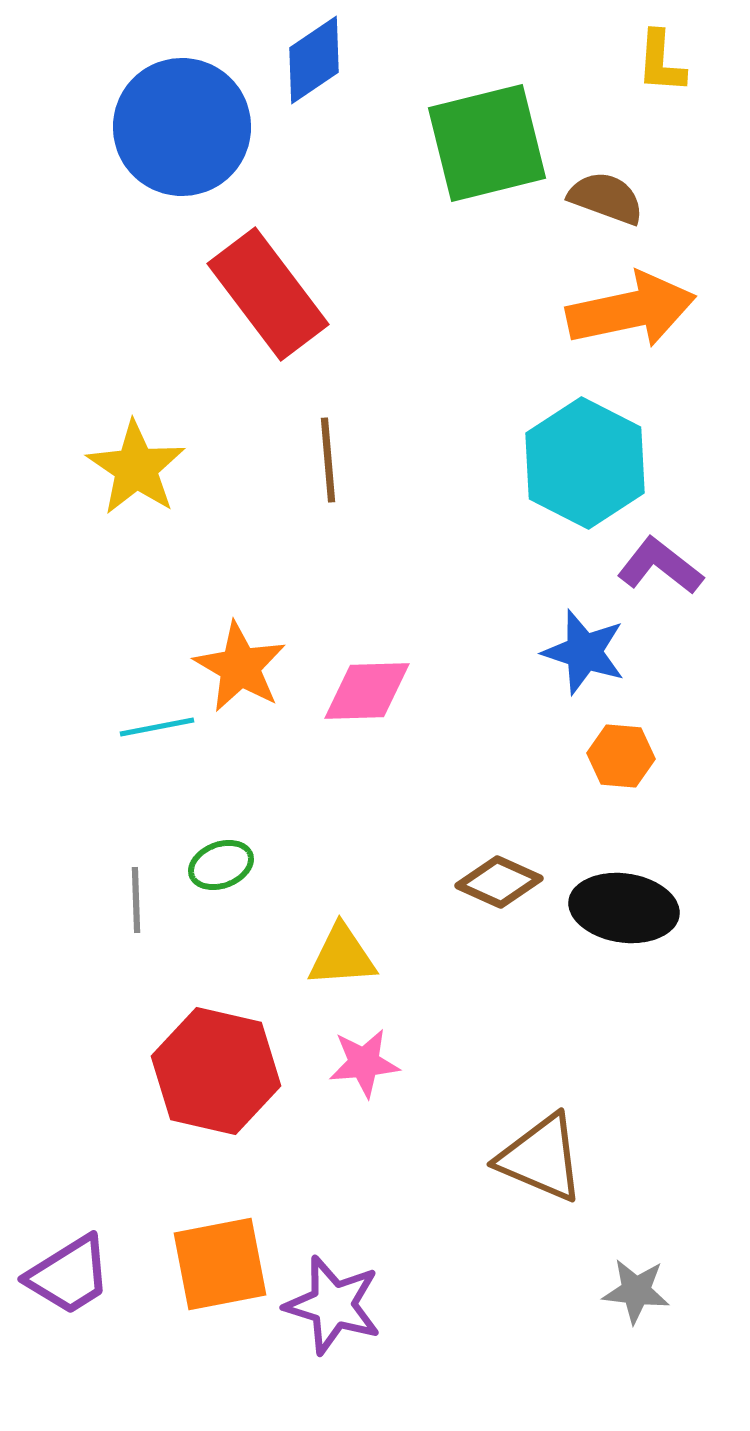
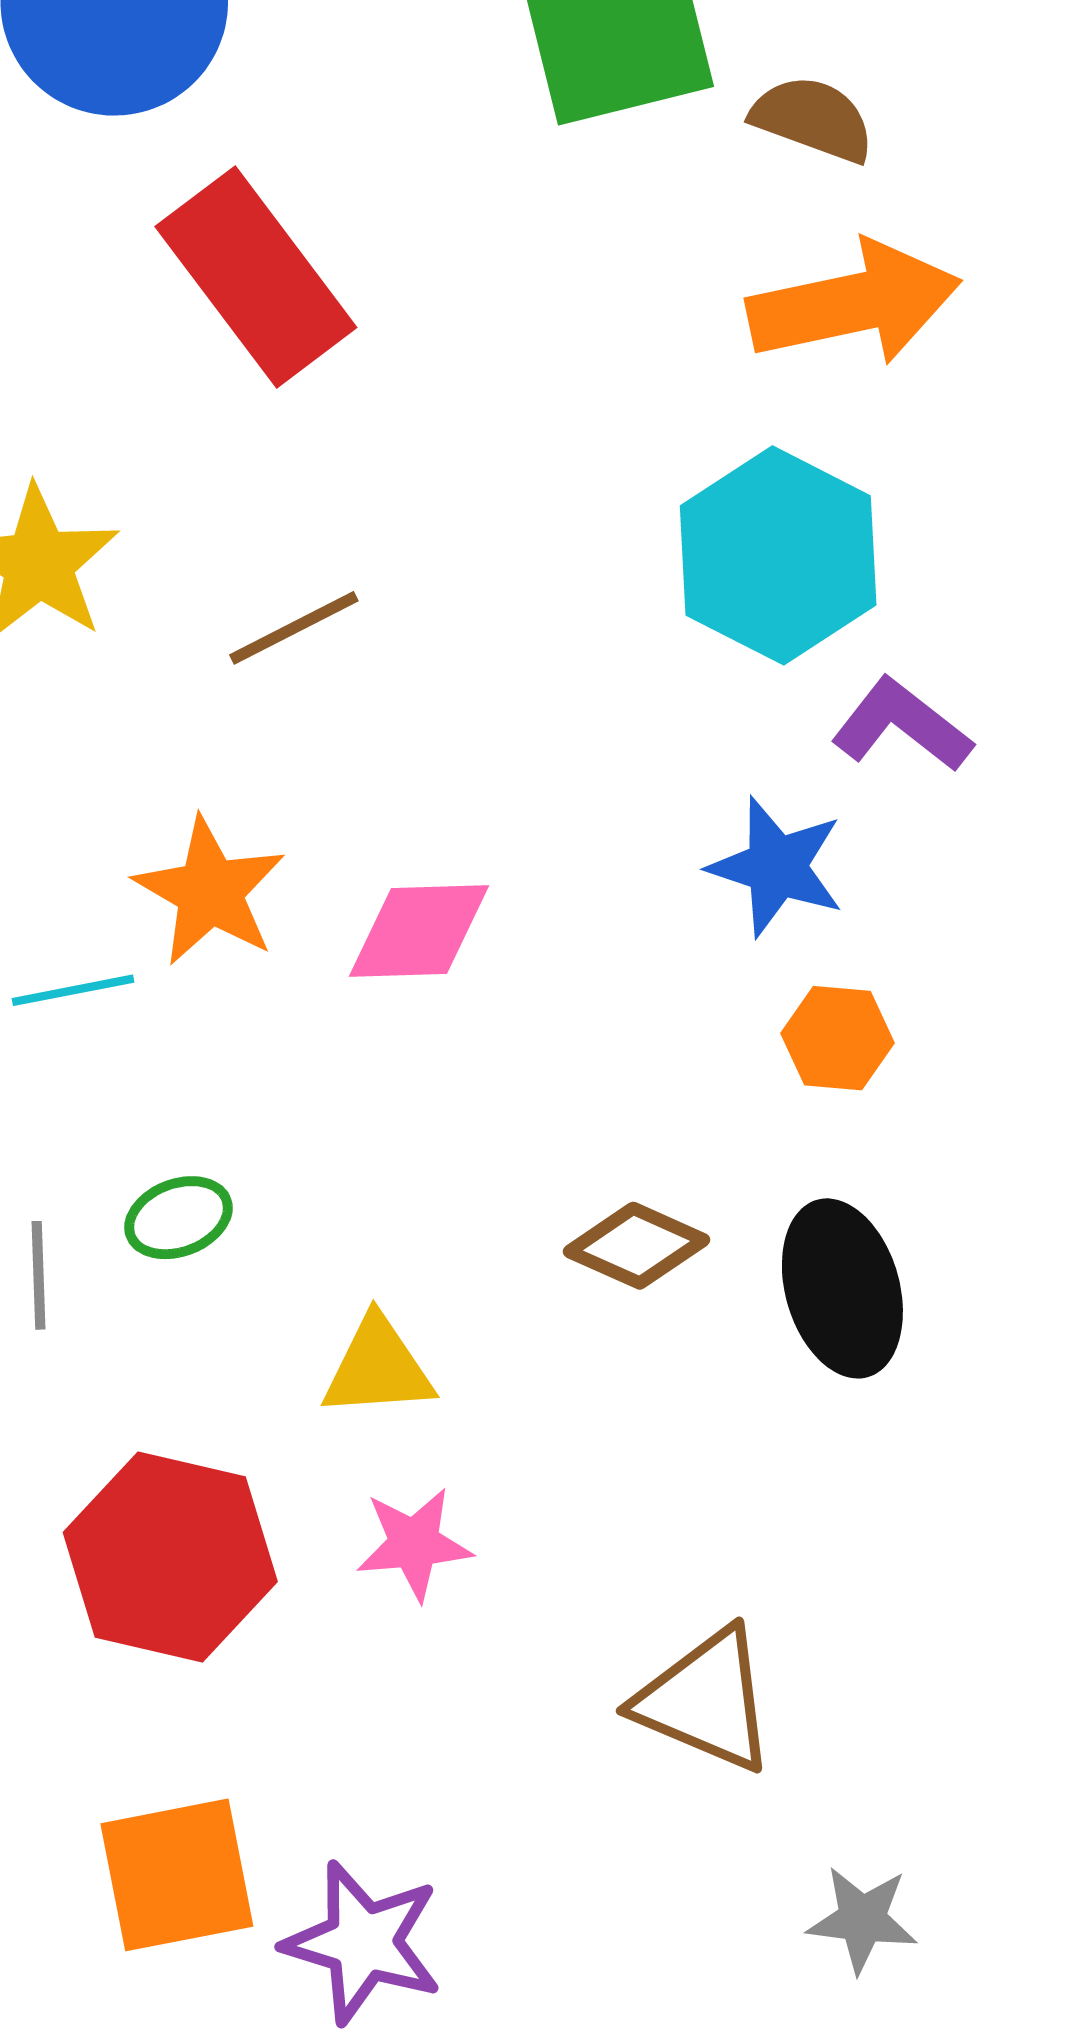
brown line: (328, 460) -> (294, 628), moved, turned 68
black ellipse: (624, 908) -> (842, 1288), turned 66

